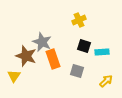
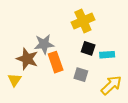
yellow cross: (79, 20) -> (83, 21), size x1.5
gray star: (42, 42) -> (44, 44), turned -30
yellow arrow: (106, 81) -> (111, 85), size x1.5

